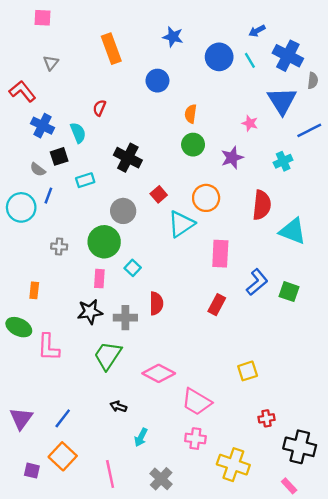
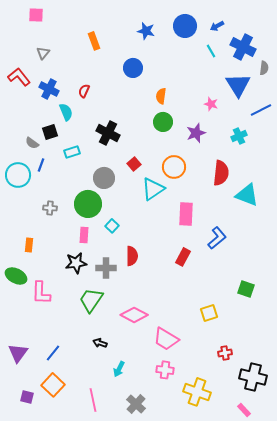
orange rectangle: (111, 49) -> (94, 41), size x0.7
blue circle: (219, 57) -> (185, 26), moved
blue cross: (43, 126) -> (49, 89), moved
green square: (289, 292) -> (246, 289), moved

